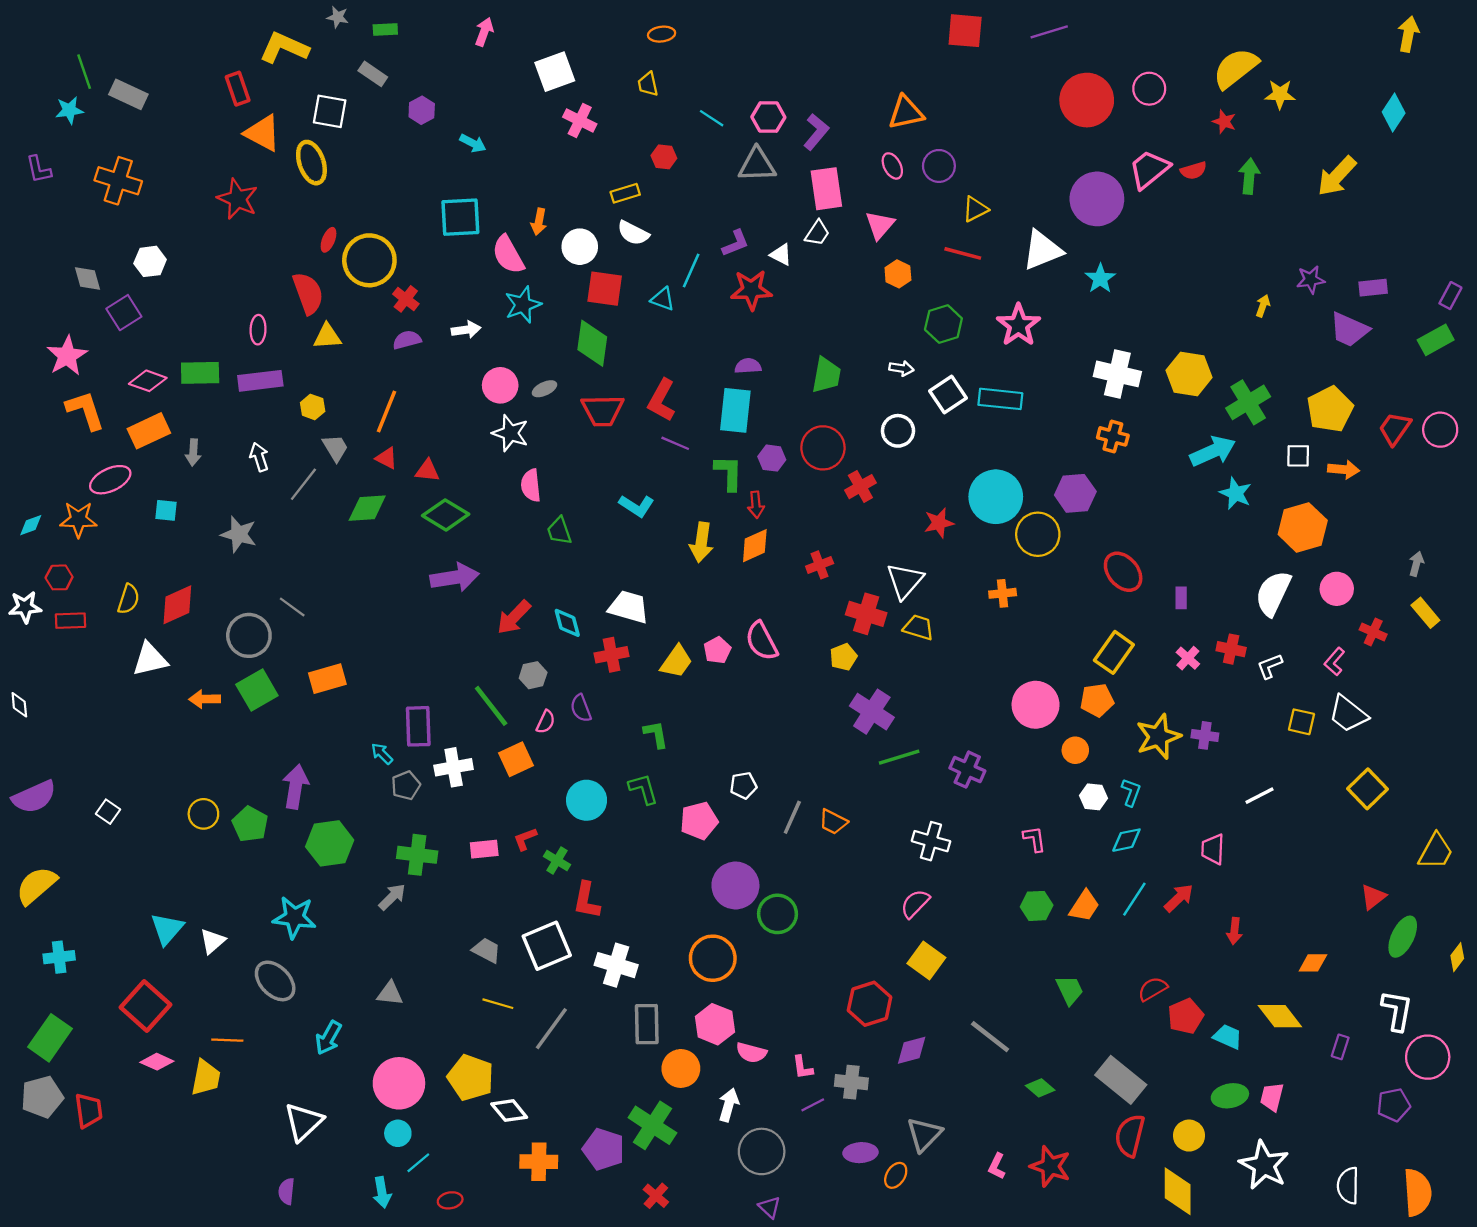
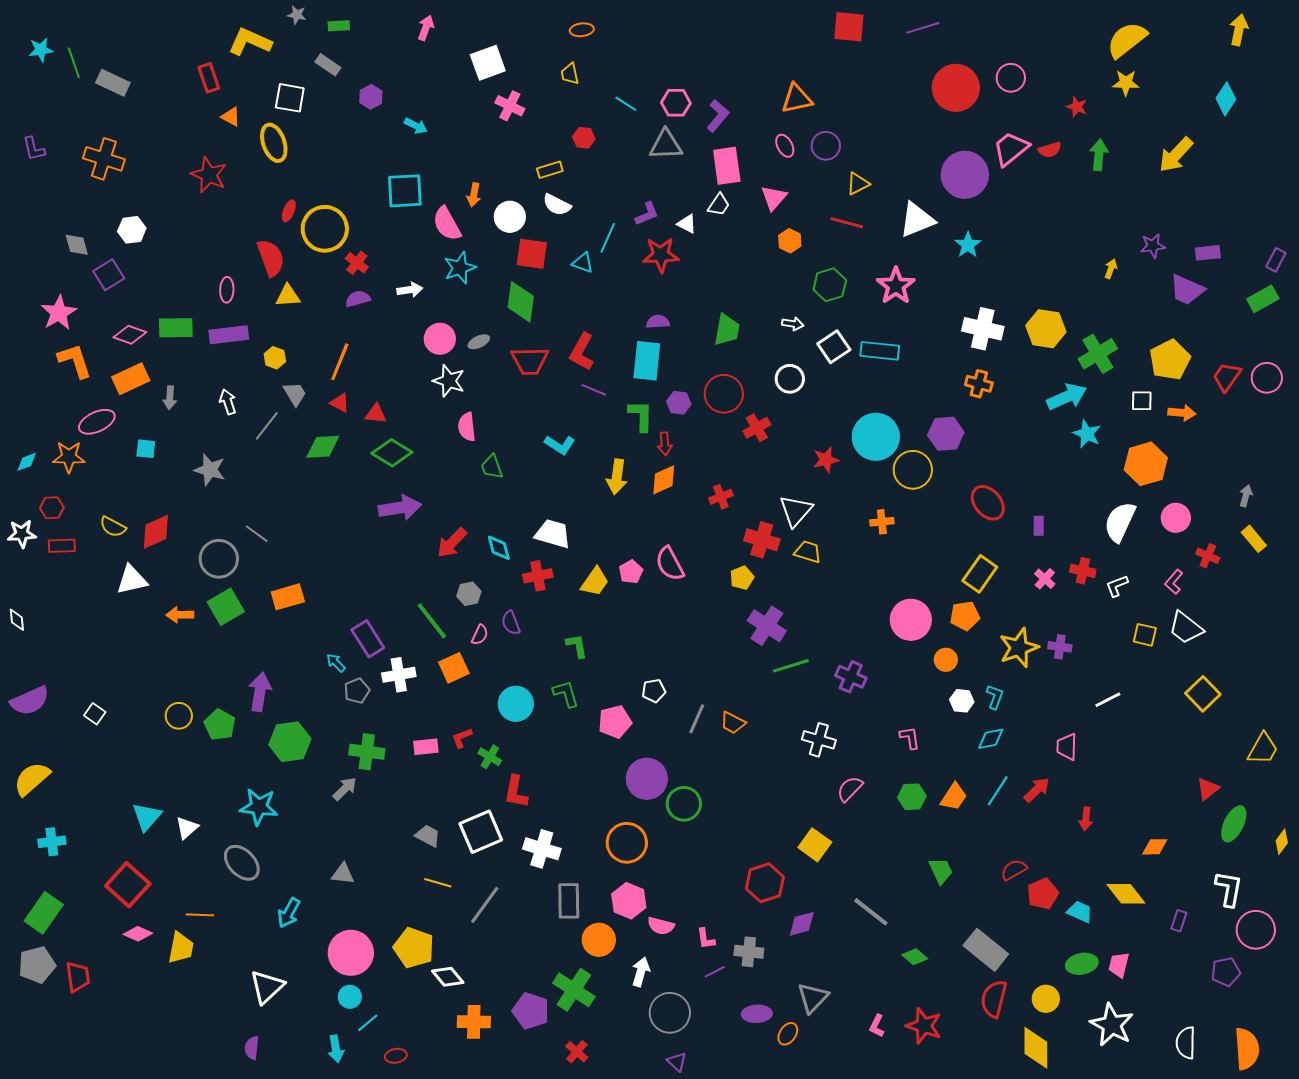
yellow semicircle: (1236, 68) -> (1127, 40), moved
cyan star: (69, 110) -> (41, 50), moved
orange triangle: (263, 133) -> (231, 117), size x0.6
yellow semicircle: (128, 599) -> (113, 527), turned 100
purple rectangle: (418, 726) -> (368, 639), turned -30
pink semicircle: (915, 904) -> (850, 789), moved

